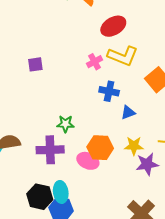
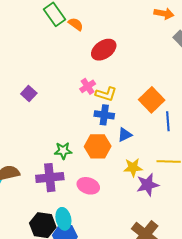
yellow L-shape: (123, 56) -> (106, 94), moved, size x0.7
purple square: (35, 64) -> (29, 94), turned -35
orange hexagon: (100, 148) -> (98, 146), moved

